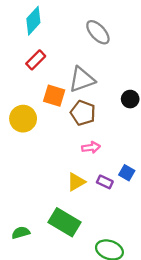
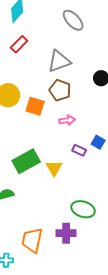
orange square: (54, 96) -> (35, 106), moved
yellow triangle: (76, 182) -> (54, 168), moved, turned -30
green rectangle: (64, 222) -> (26, 161), moved, turned -60

